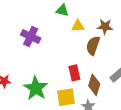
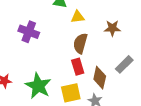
brown star: (105, 27) -> (112, 28), moved
brown semicircle: (93, 46) -> (80, 43), moved

